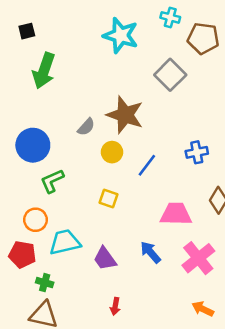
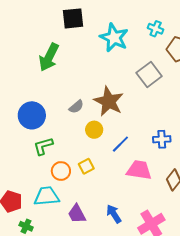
black square: (27, 31) -> (73, 18), moved, size x1.6
yellow square: (108, 199) -> (86, 166), turned 35
pink trapezoid: (176, 214) -> (139, 170), moved
orange circle: (36, 220) -> (61, 171), moved

